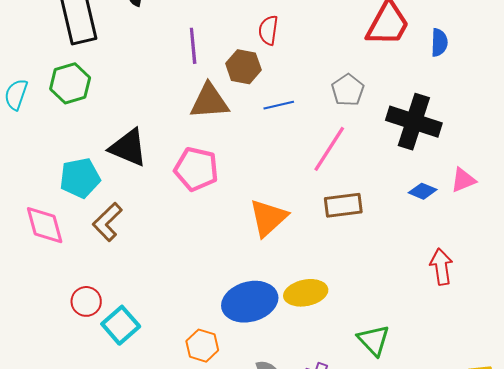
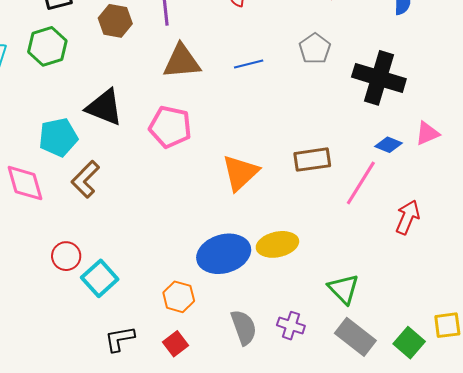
brown hexagon: (243, 67) -> (115, 21), moved
pink line: (329, 149) -> (361, 183), moved
red arrow: (441, 267) -> (408, 217), turned 32

